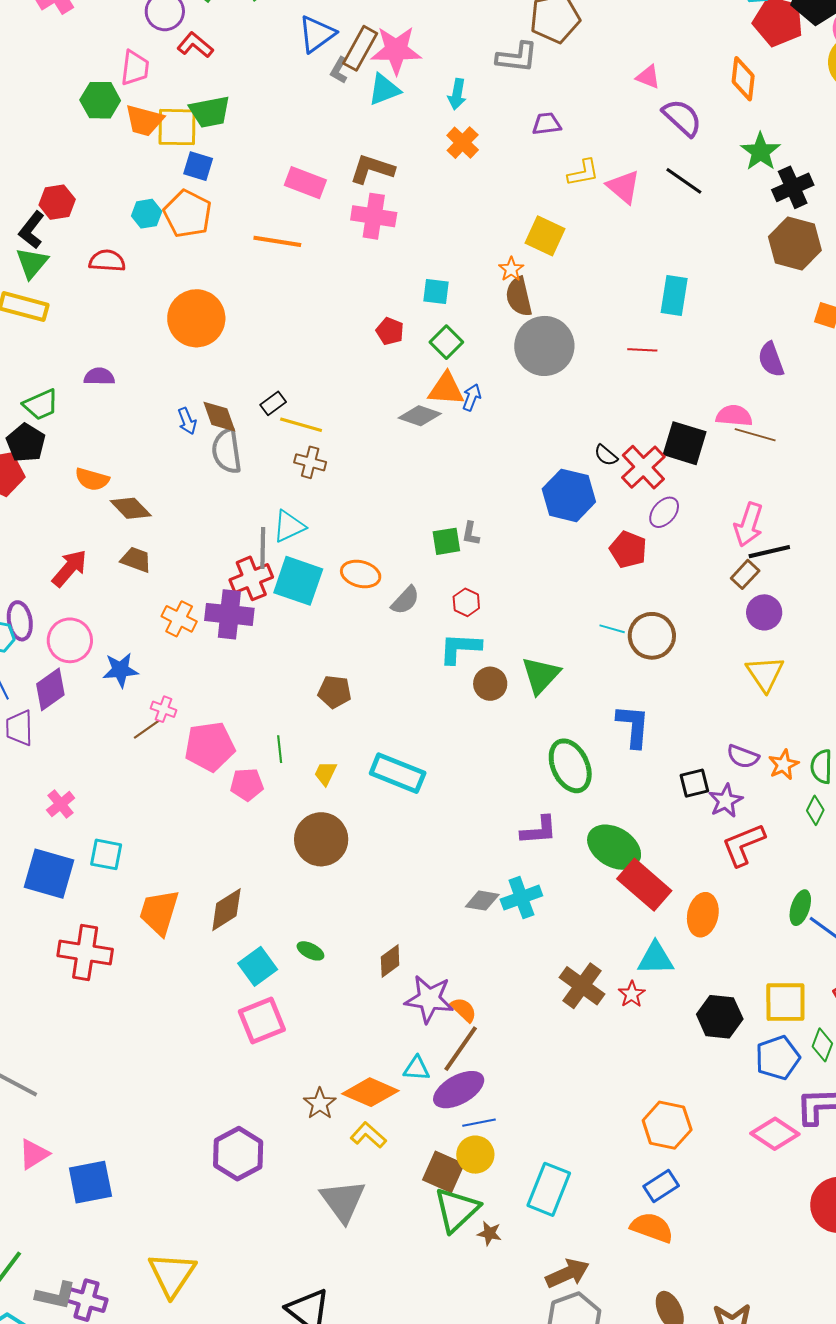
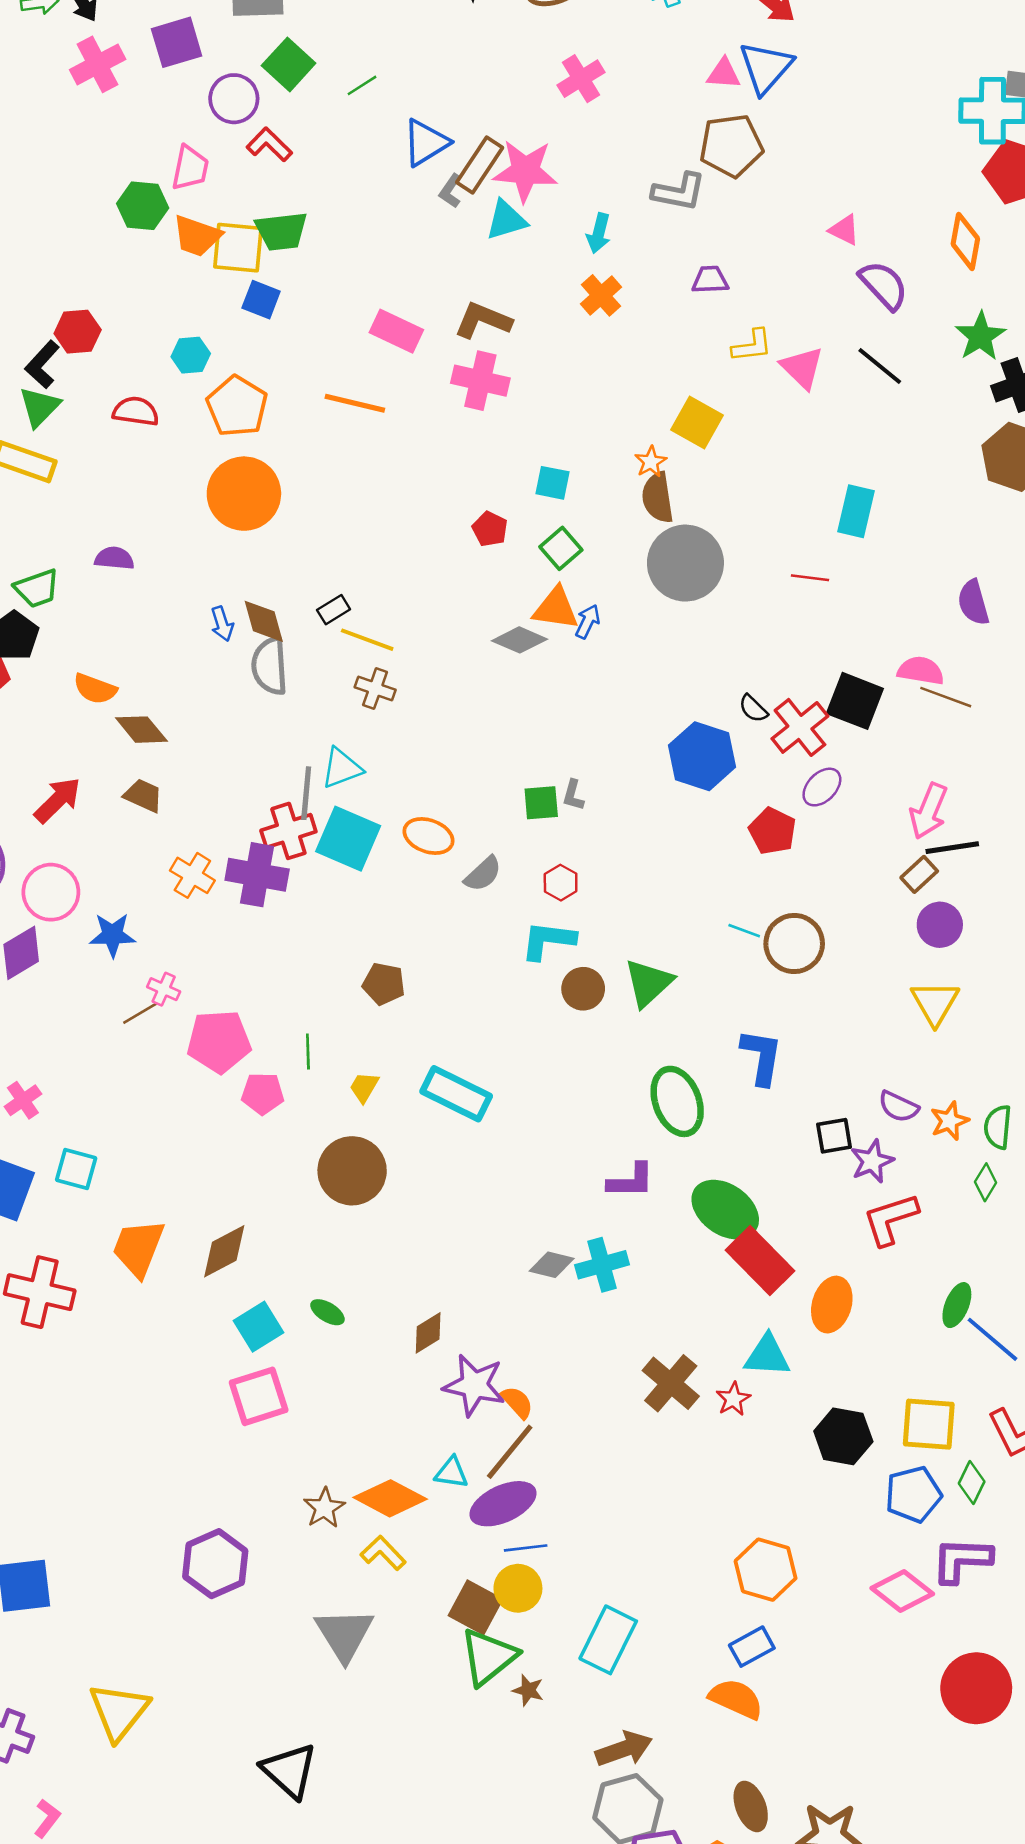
orange pentagon: (188, 214) -> (237, 406), moved

